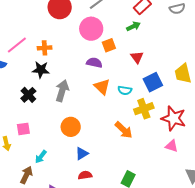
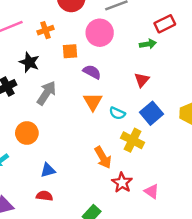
orange square: (109, 45) -> (70, 51), moved
orange cross: (45, 48) -> (46, 30), moved, turned -32
blue square: (153, 82) -> (152, 113), turned -30
yellow cross: (144, 109) -> (132, 140), turned 30
red star: (174, 118) -> (122, 183), moved, size x0.7
orange circle: (71, 127) -> (27, 133), moved

